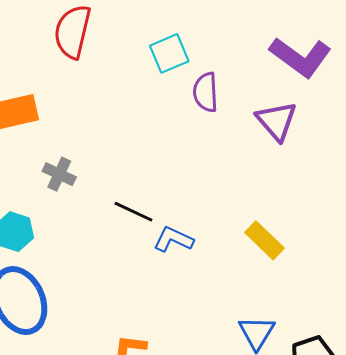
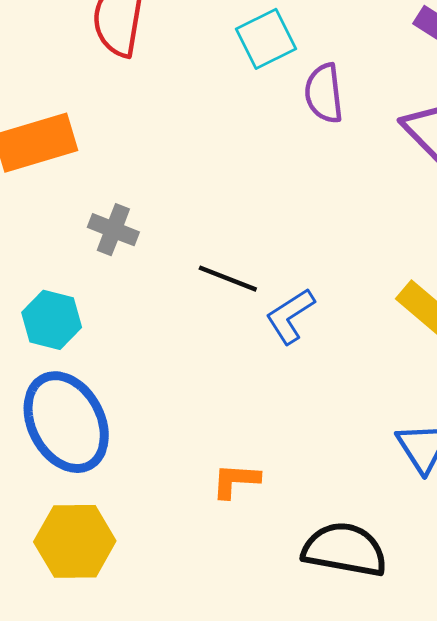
blue L-shape: (173, 239) -> (290, 316), turned -54

